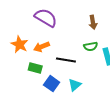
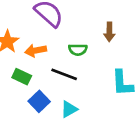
green semicircle: (91, 46) -> (78, 50), moved

